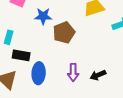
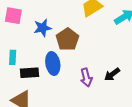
blue ellipse: (39, 73) -> (53, 63), moved

